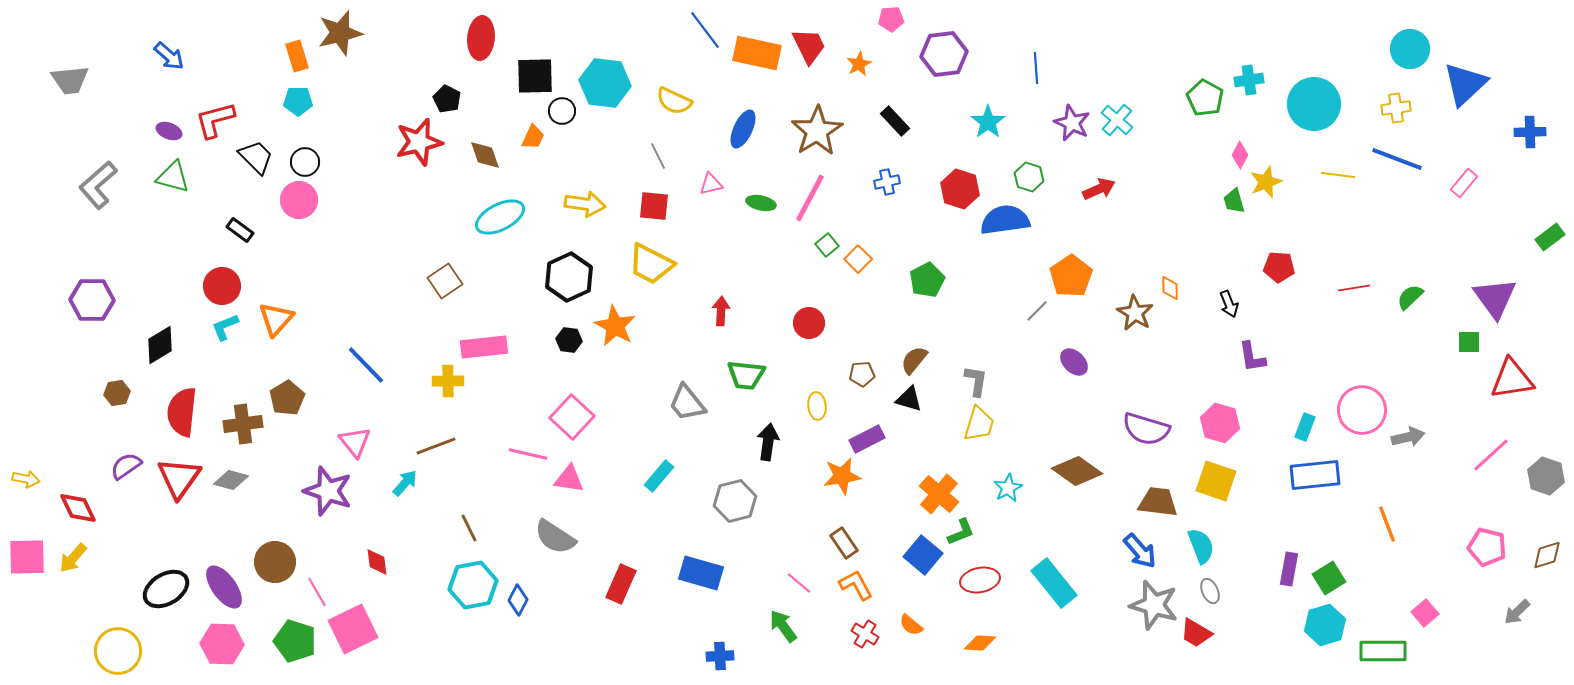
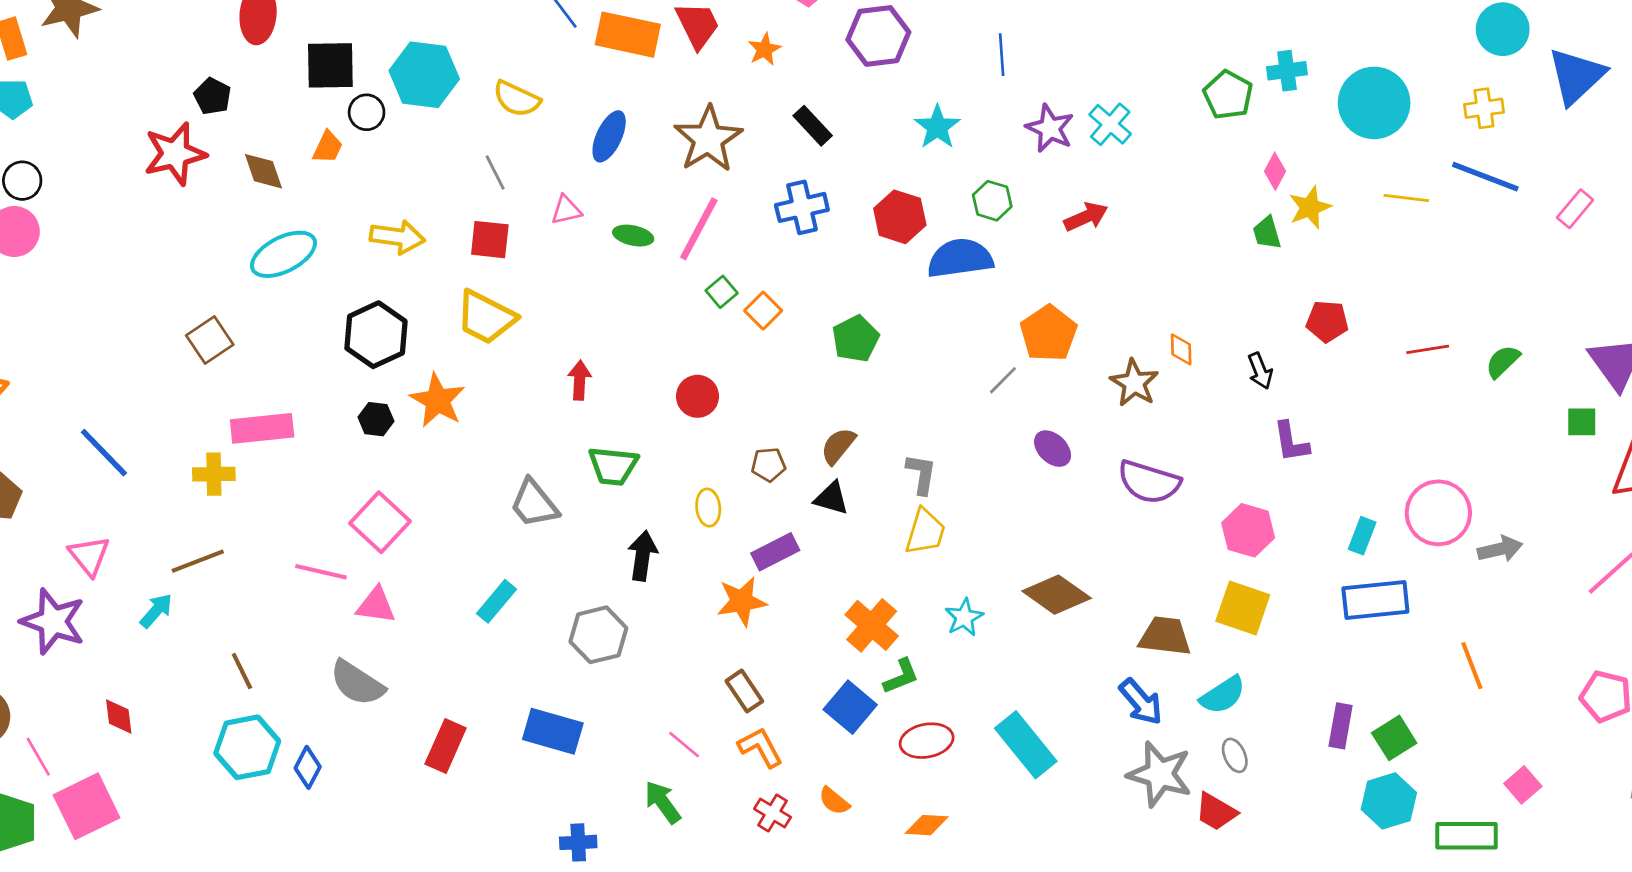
blue cross: (887, 182) -> (802, 207), size x1.5
purple semicircle: (1146, 429) -> (1149, 482), moved
cyan semicircle: (1201, 546) -> (1223, 695), turned 78

